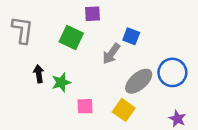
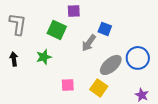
black arrow: (39, 74) -> (14, 59), moved
green star: (61, 82) -> (44, 57), moved

